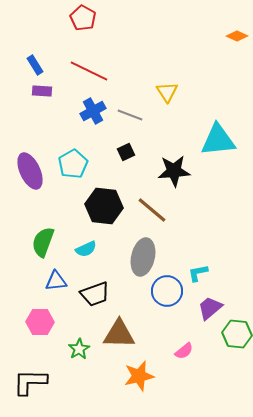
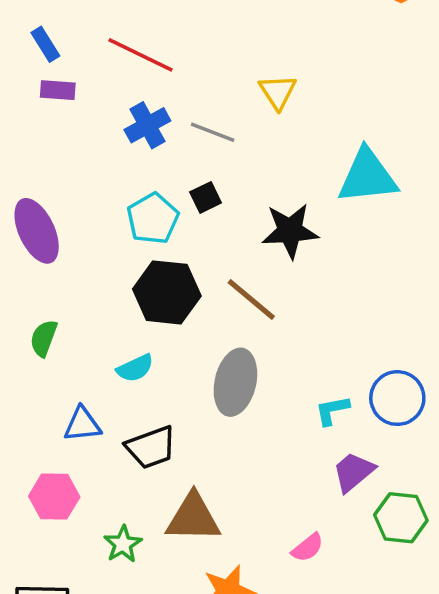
cyan pentagon: (73, 164) -> (153, 219), moved
green semicircle: (43, 242) -> (44, 338), moved, size x0.7
blue circle: (167, 291) -> (397, 398), moved

